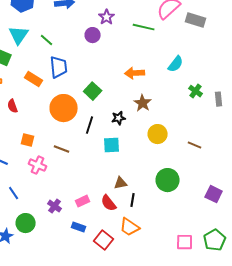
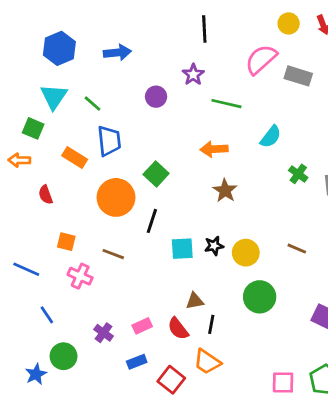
purple star: (107, 17) -> (193, 75), moved
green line: (144, 27) -> (226, 104), moved
black star: (119, 118) -> (214, 246), moved
yellow circle: (158, 134) -> (246, 253), moved
blue rectangle: (79, 227) -> (137, 362), turned -40

